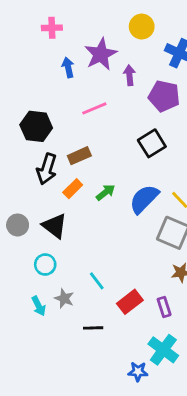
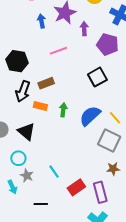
orange rectangle: (73, 189) -> (40, 106), turned 56
green arrow: (105, 192) -> (63, 110), turned -48
gray star: (64, 298) -> (27, 176), moved
purple rectangle: (164, 307) -> (100, 192), size x1.5
black line: (93, 328) -> (41, 204), moved

